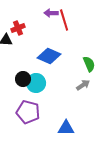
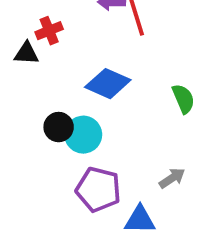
gray arrow: (83, 85) -> (172, 178), moved
purple pentagon: (28, 112) -> (98, 189), moved

